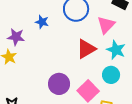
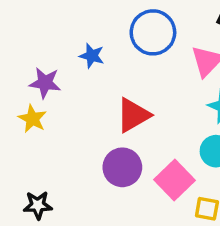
red triangle: (86, 49) -> (133, 115), moved

